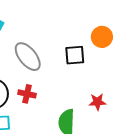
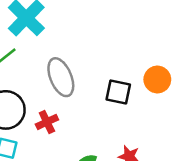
red cross: (27, 94) -> (47, 122), turned 36

